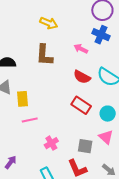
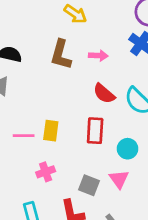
pink arrow: (81, 49) -> (98, 56), moved, turned 144
yellow rectangle: (23, 99) -> (51, 131), moved
red rectangle: (81, 105) -> (95, 131), turned 48

